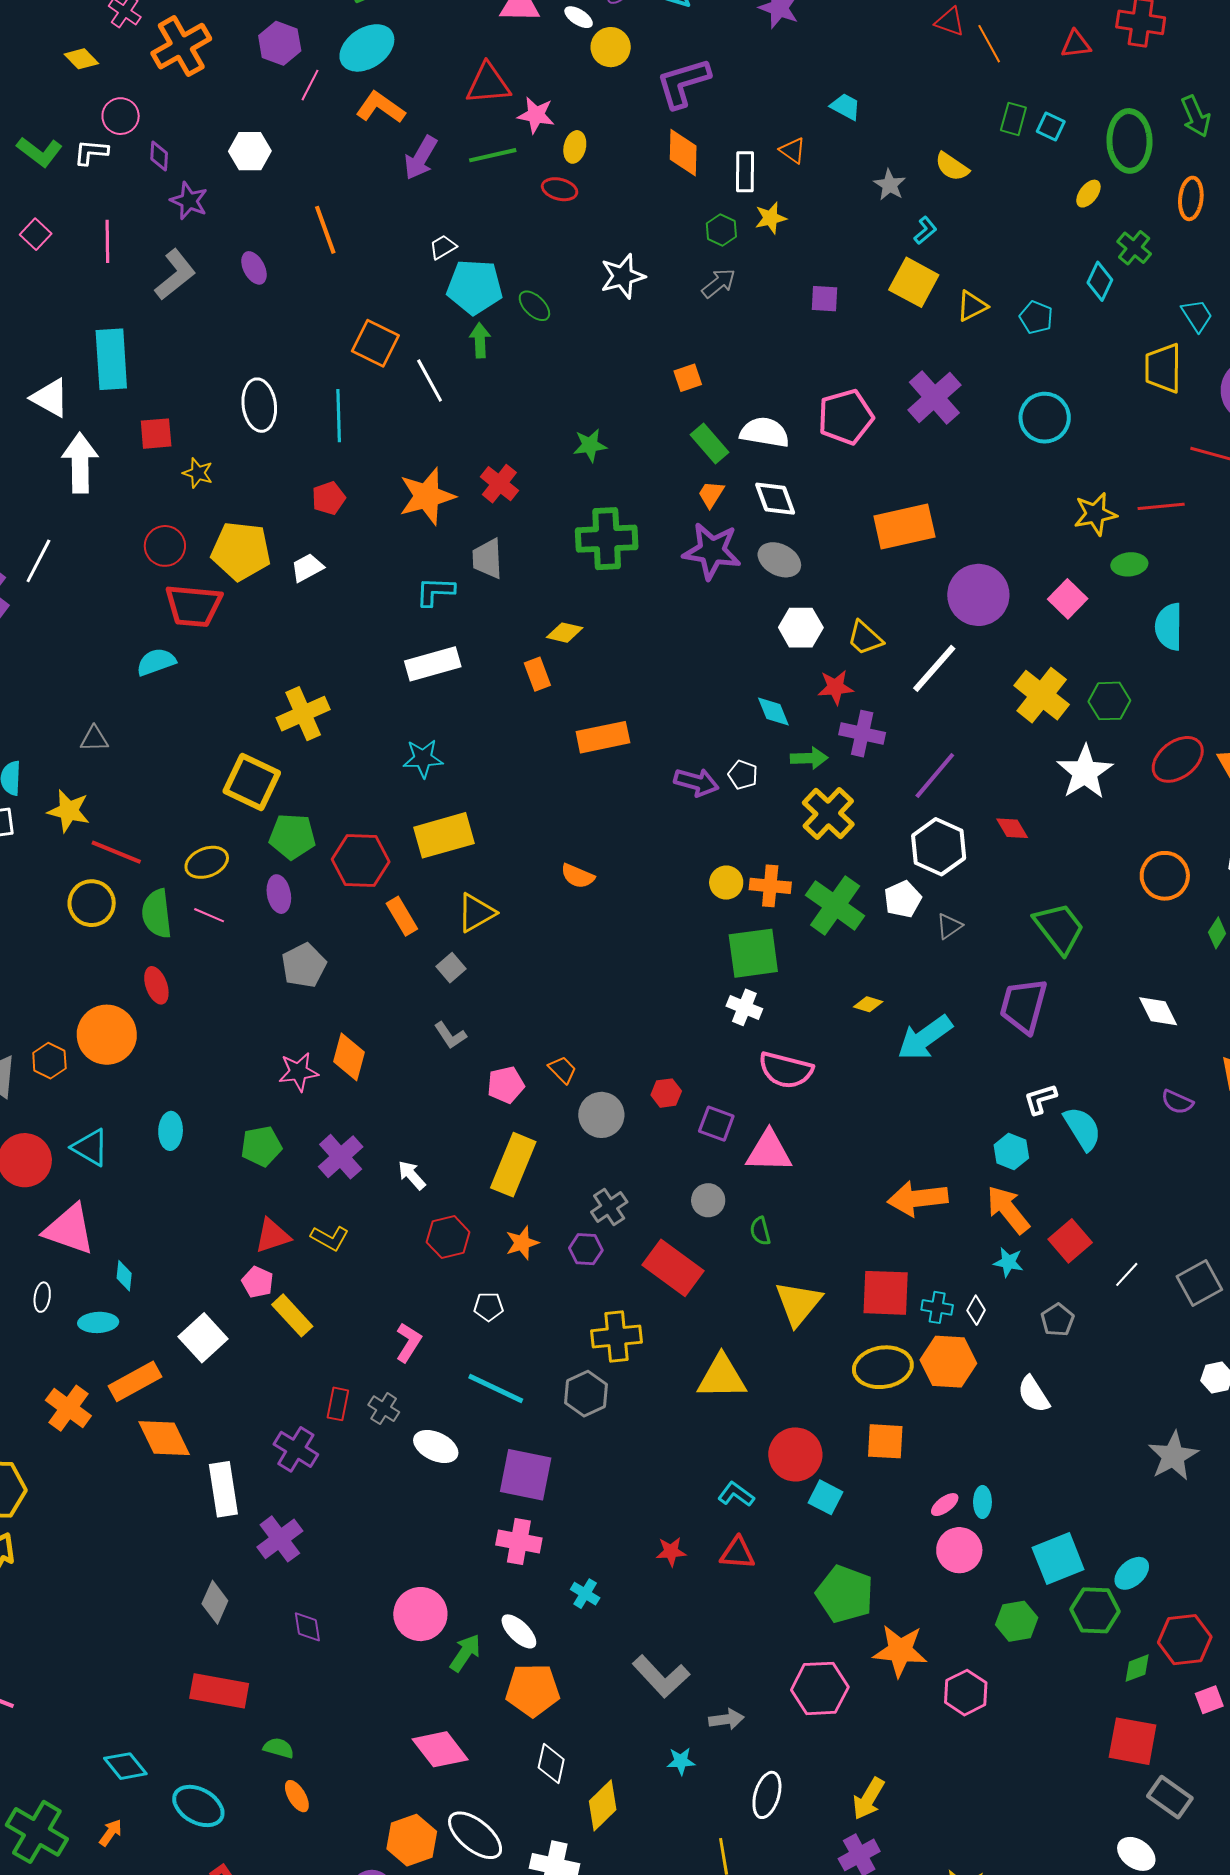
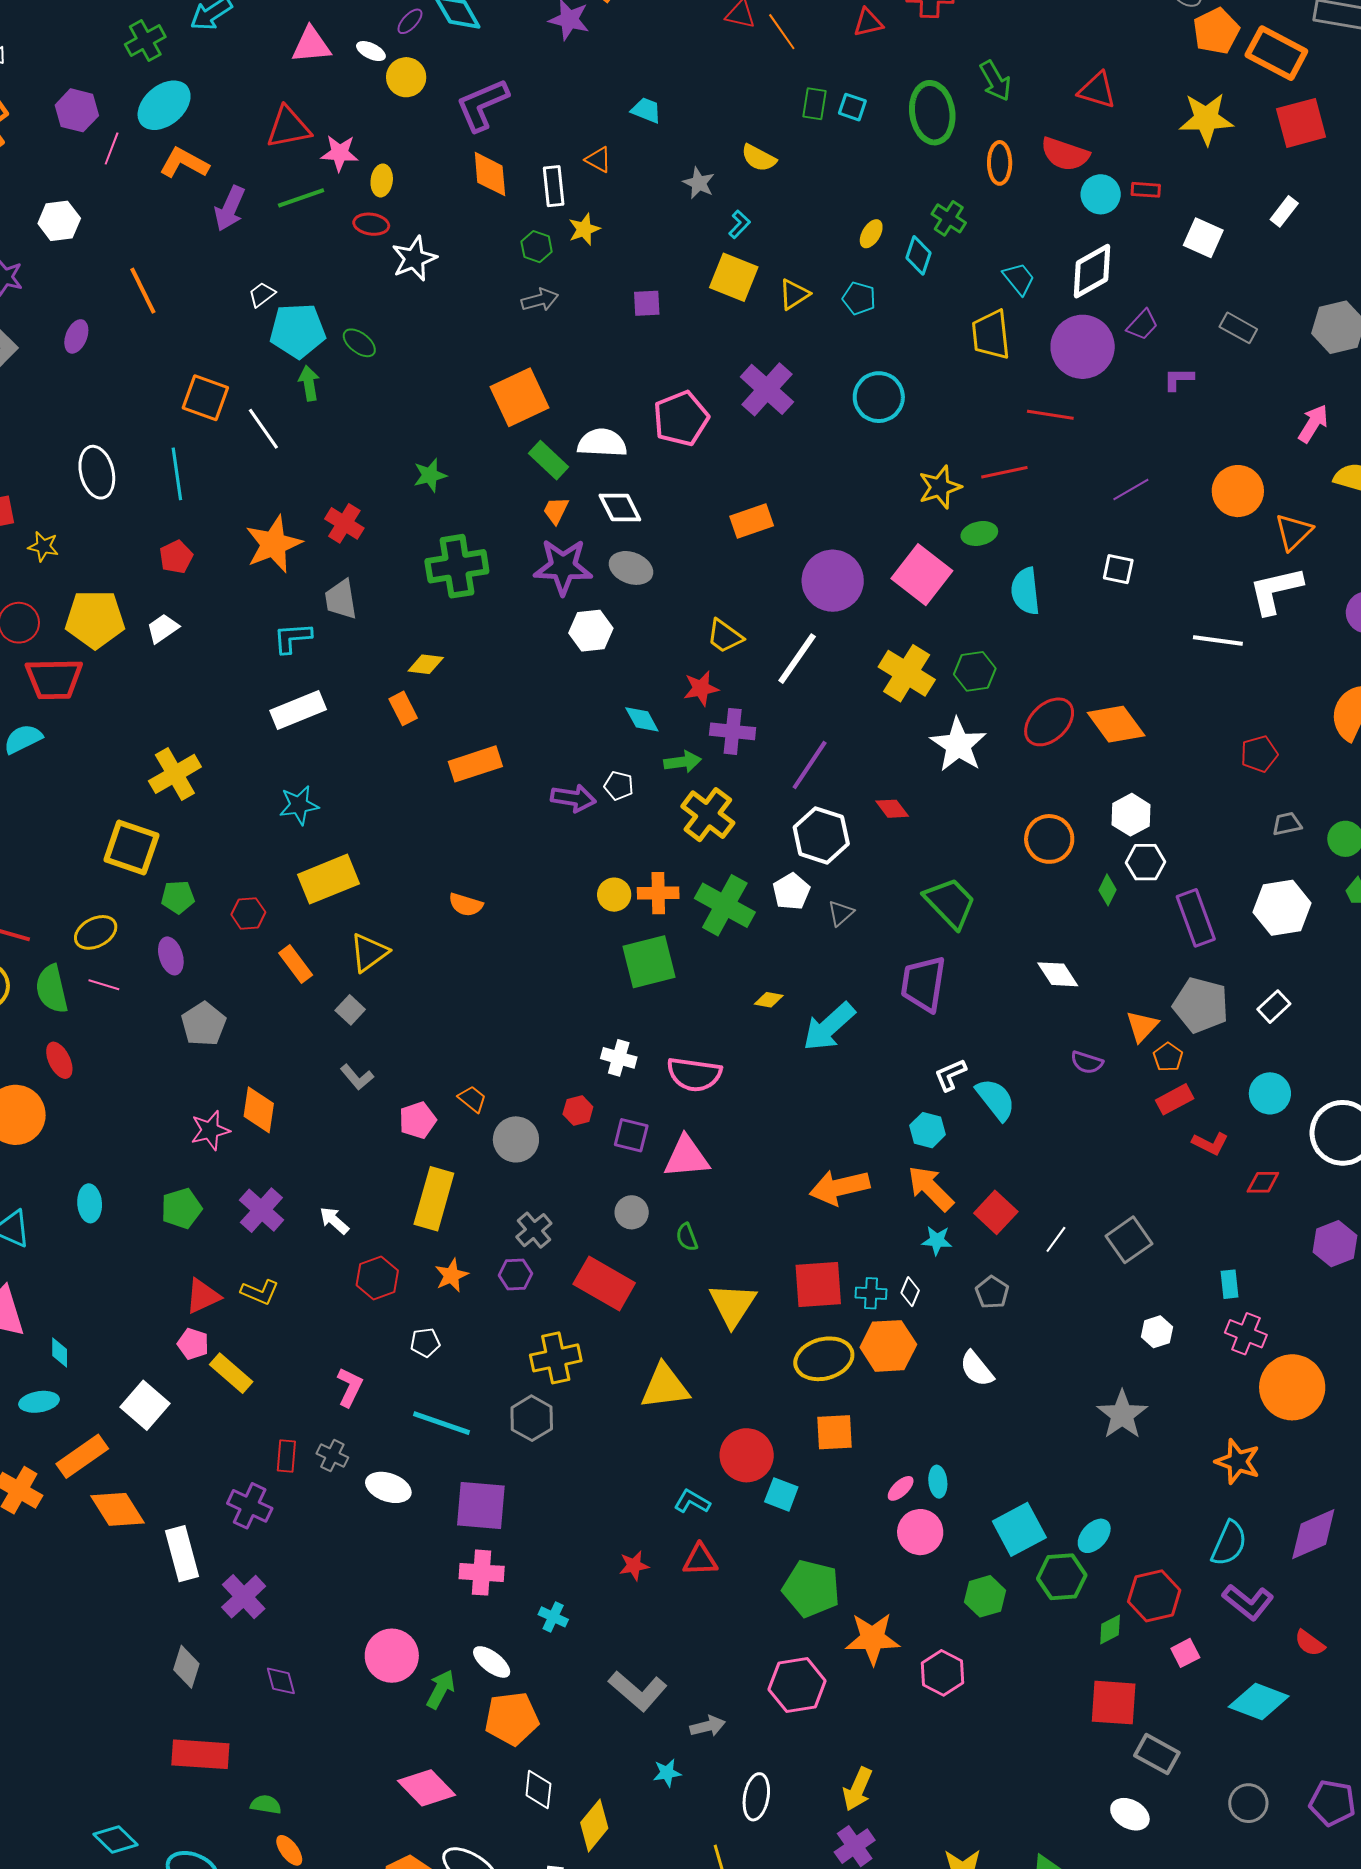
yellow ellipse: (1088, 194) -> (871, 234), moved
purple ellipse: (254, 268) -> (76, 336), turned 56
white star: (623, 276) -> (414, 259), moved
gray arrow: (719, 283) -> (540, 300), turned 30
orange square: (688, 378) -> (520, 397), size x2.0
orange rectangle: (904, 527) -> (752, 521), size x0.7
pink square: (1068, 599) -> (922, 575), size x1.5
white hexagon: (801, 628) -> (591, 631), moved
green pentagon: (292, 836) -> (178, 897), size x0.7
red hexagon: (361, 861) -> (248, 913), size x0.6
white cross: (744, 1007) -> (619, 1058), moved

